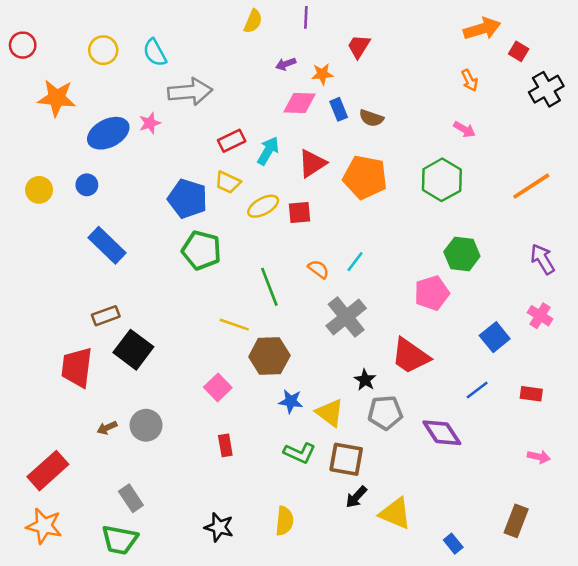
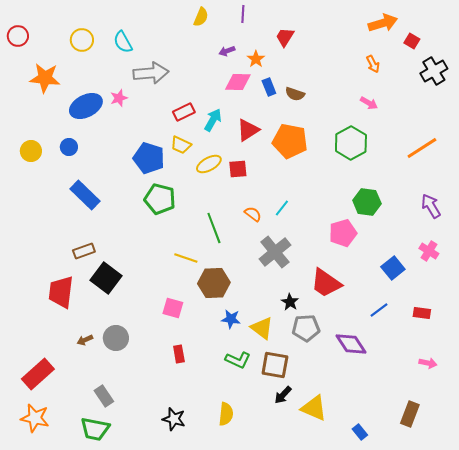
orange star: (322, 74) -> (256, 59), turned -30
pink square: (218, 387) -> (173, 308), turned -30

